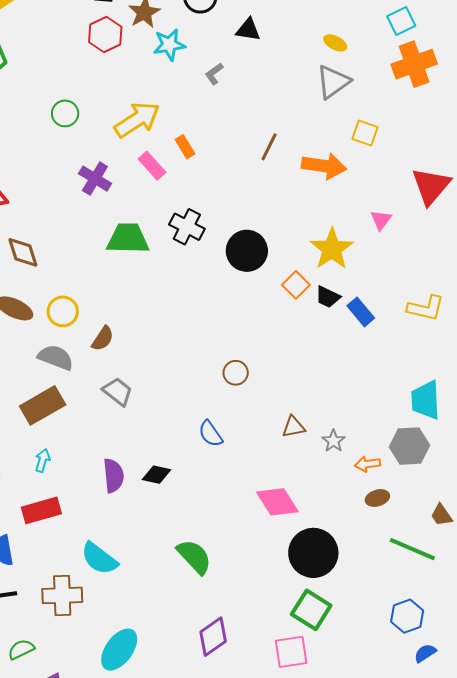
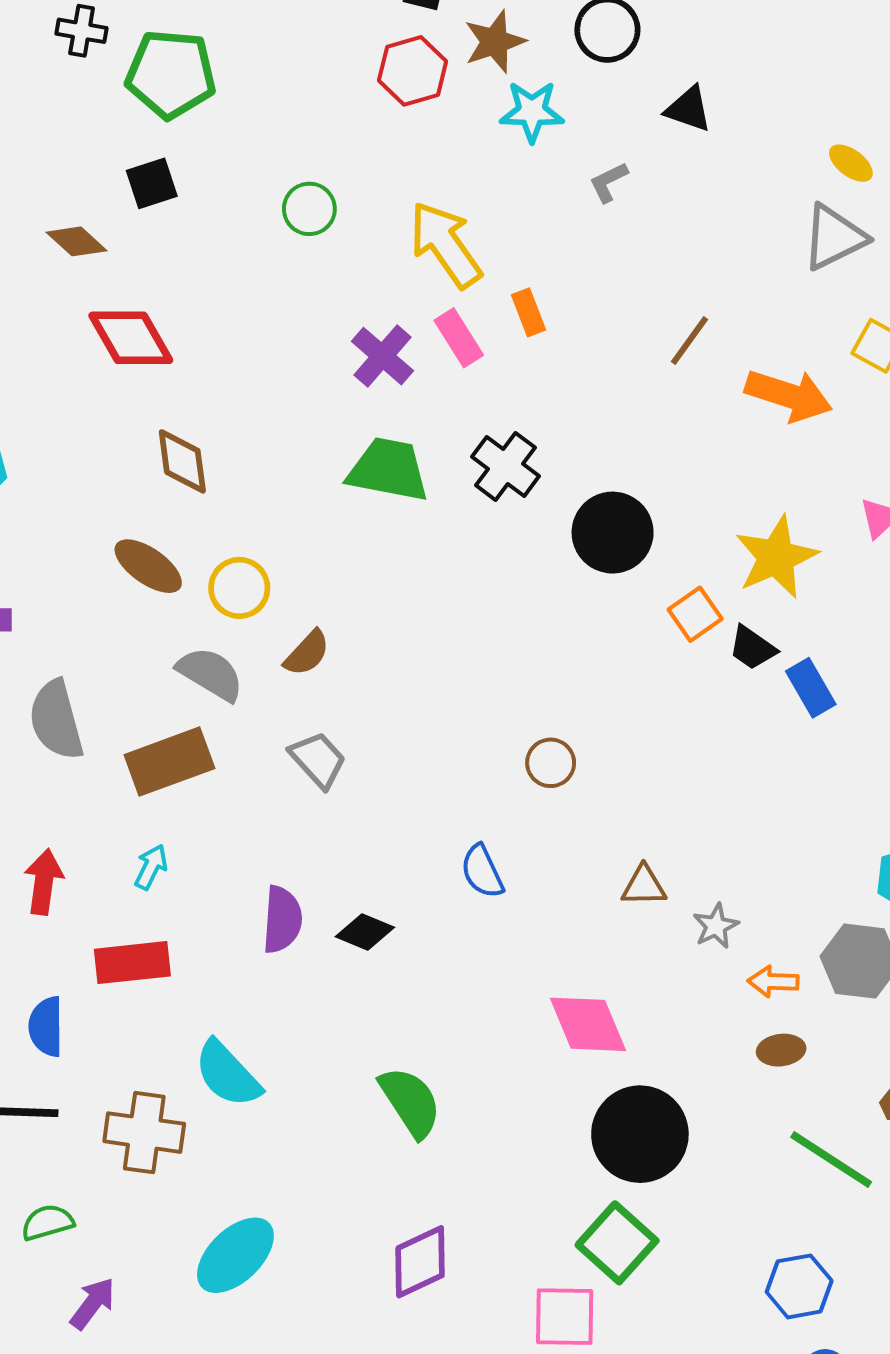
yellow arrow: (137, 120) -> (445, 245), turned -102
purple cross: (95, 179) -> (382, 356), moved

